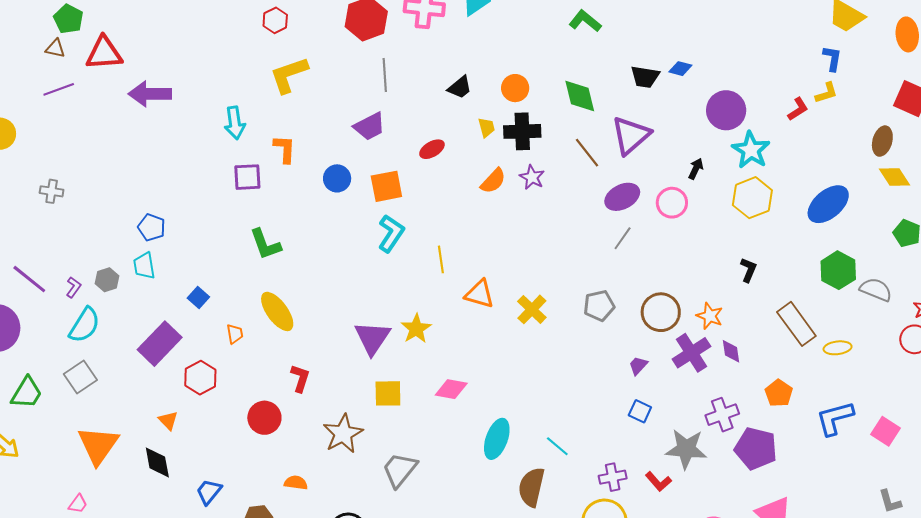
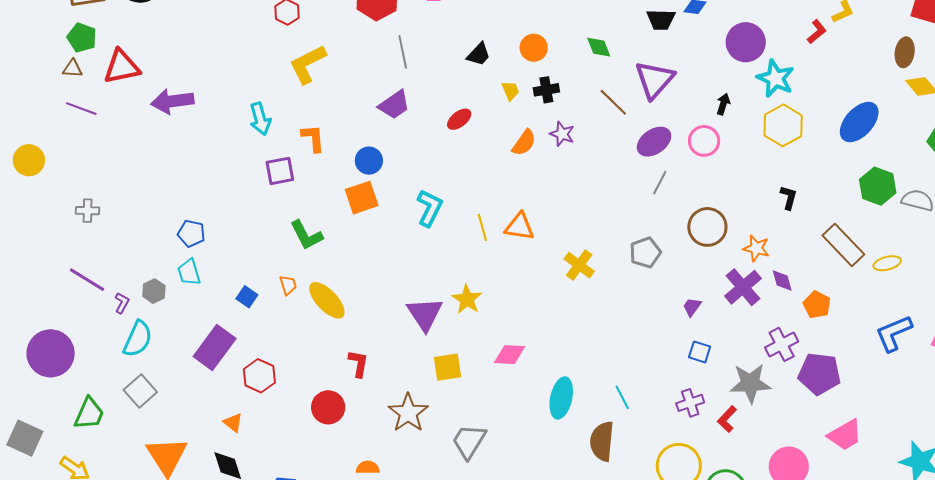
purple line: (59, 89) -> (81, 109), turned 48
green diamond: (580, 96) -> (599, 47), size x0.7
black cross: (522, 131) -> (546, 90), size x0.7
orange square: (386, 186) -> (362, 198), moved
purple line: (29, 279) -> (87, 280), moved
orange triangle: (480, 294) -> (519, 227), moved
brown circle: (661, 312) -> (707, 227), moved
orange trapezoid: (235, 334) -> (288, 285), moved
orange pentagon: (779, 393) -> (817, 305), moved
cyan line: (557, 446) -> (622, 397), turned 30
purple cross: (613, 477) -> (690, 403), moved
red L-shape: (658, 481) -> (727, 419), turned 92

